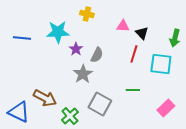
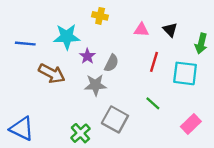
black triangle: (142, 33) -> (170, 30), moved
gray star: (83, 74) -> (95, 85), turned 30
green line: (133, 90) -> (153, 103), turned 40
brown arrow: (45, 98) -> (52, 73), moved

